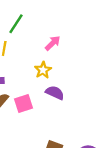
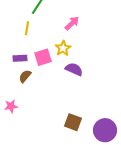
pink square: (24, 103) -> (43, 57), moved

